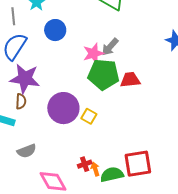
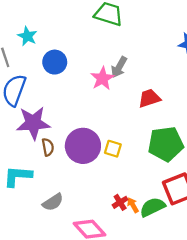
green pentagon: (104, 74) -> (166, 144), moved
brown semicircle: (21, 101) -> (48, 147), moved

